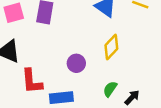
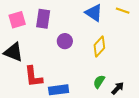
purple circle: (76, 63) -> (65, 41), moved

